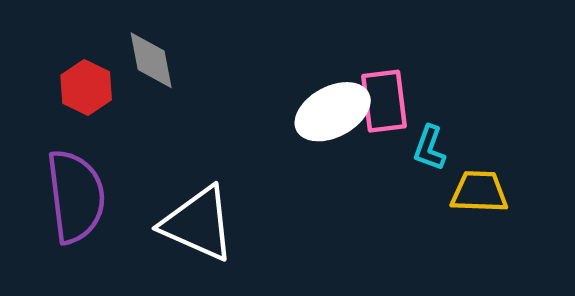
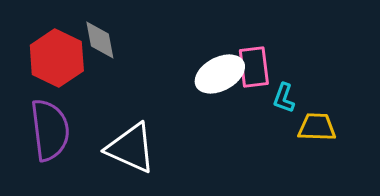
red hexagon: (86, 88) -> (57, 58), size x1.6

